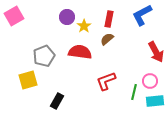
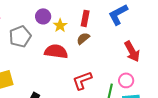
gray pentagon: (44, 56) -> (20, 36), moved

